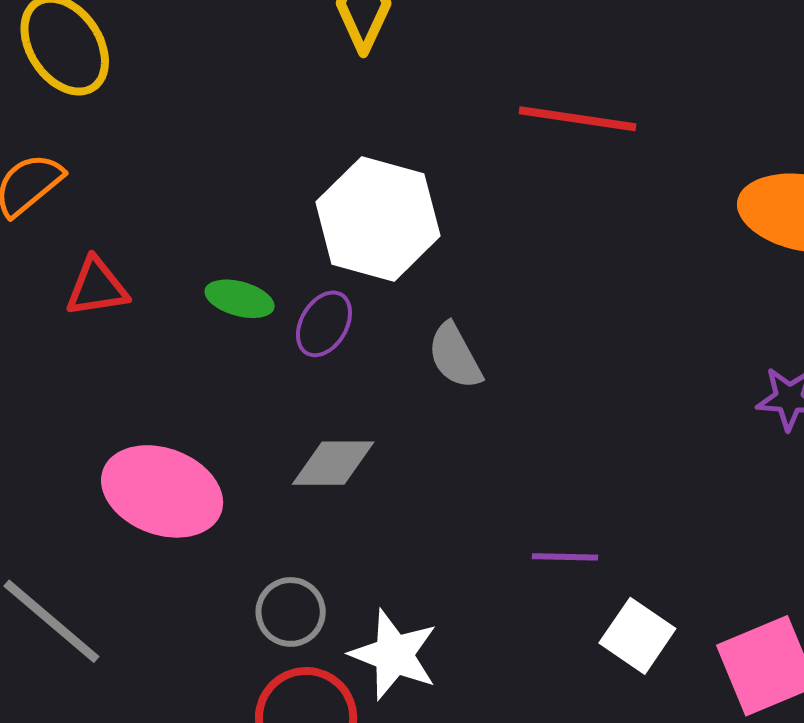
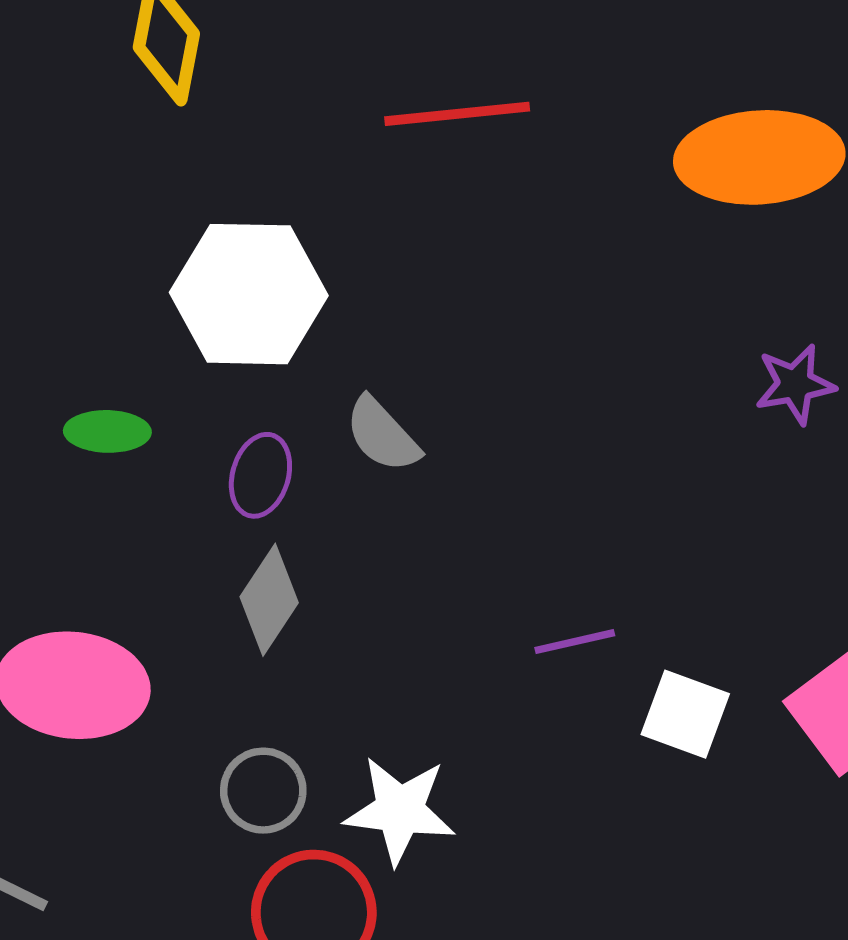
purple ellipse: (324, 324) -> (260, 475), moved
gray diamond: (333, 463) -> (269, 600), turned -42

